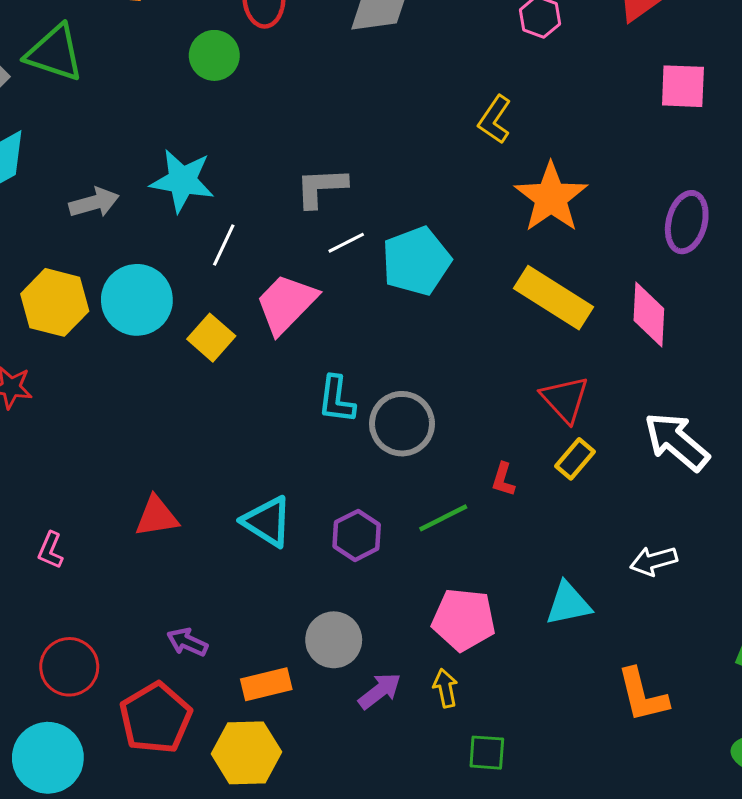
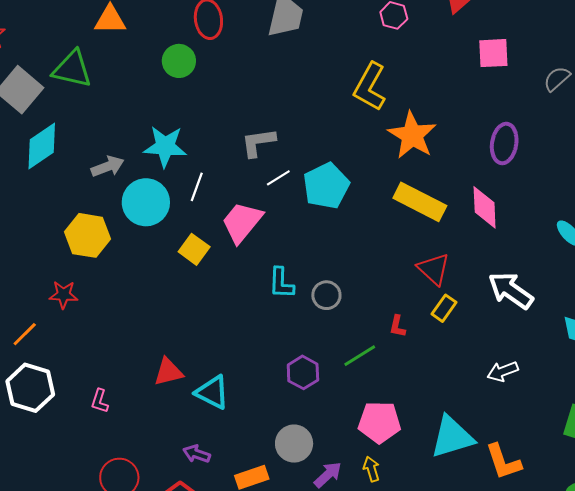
yellow L-shape: (495, 120) -> (370, 87), size x1.5
cyan circle: (137, 300) -> (146, 202), moved
gray circle: (402, 424) -> (326, 295), size x0.7
cyan triangle: (267, 522) -> (212, 392), moved
cyan triangle: (568, 604) -> (452, 437), moved, size x1.4

